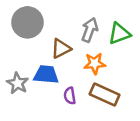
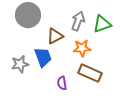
blue trapezoid: (46, 75) -> (43, 57), turned 65
gray star: (18, 83) -> (20, 64), turned 30
purple semicircle: (70, 96) -> (62, 83), moved

